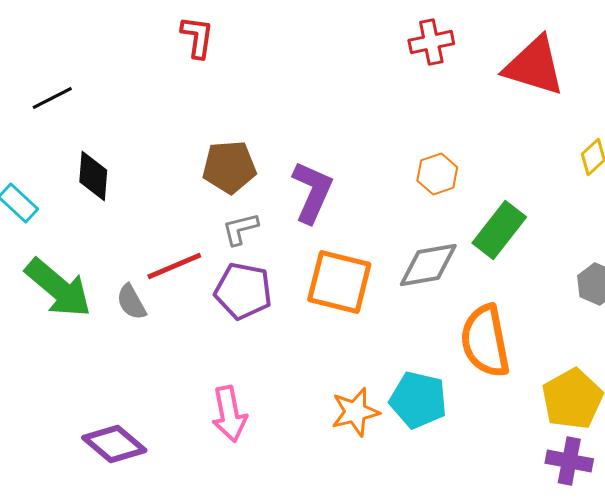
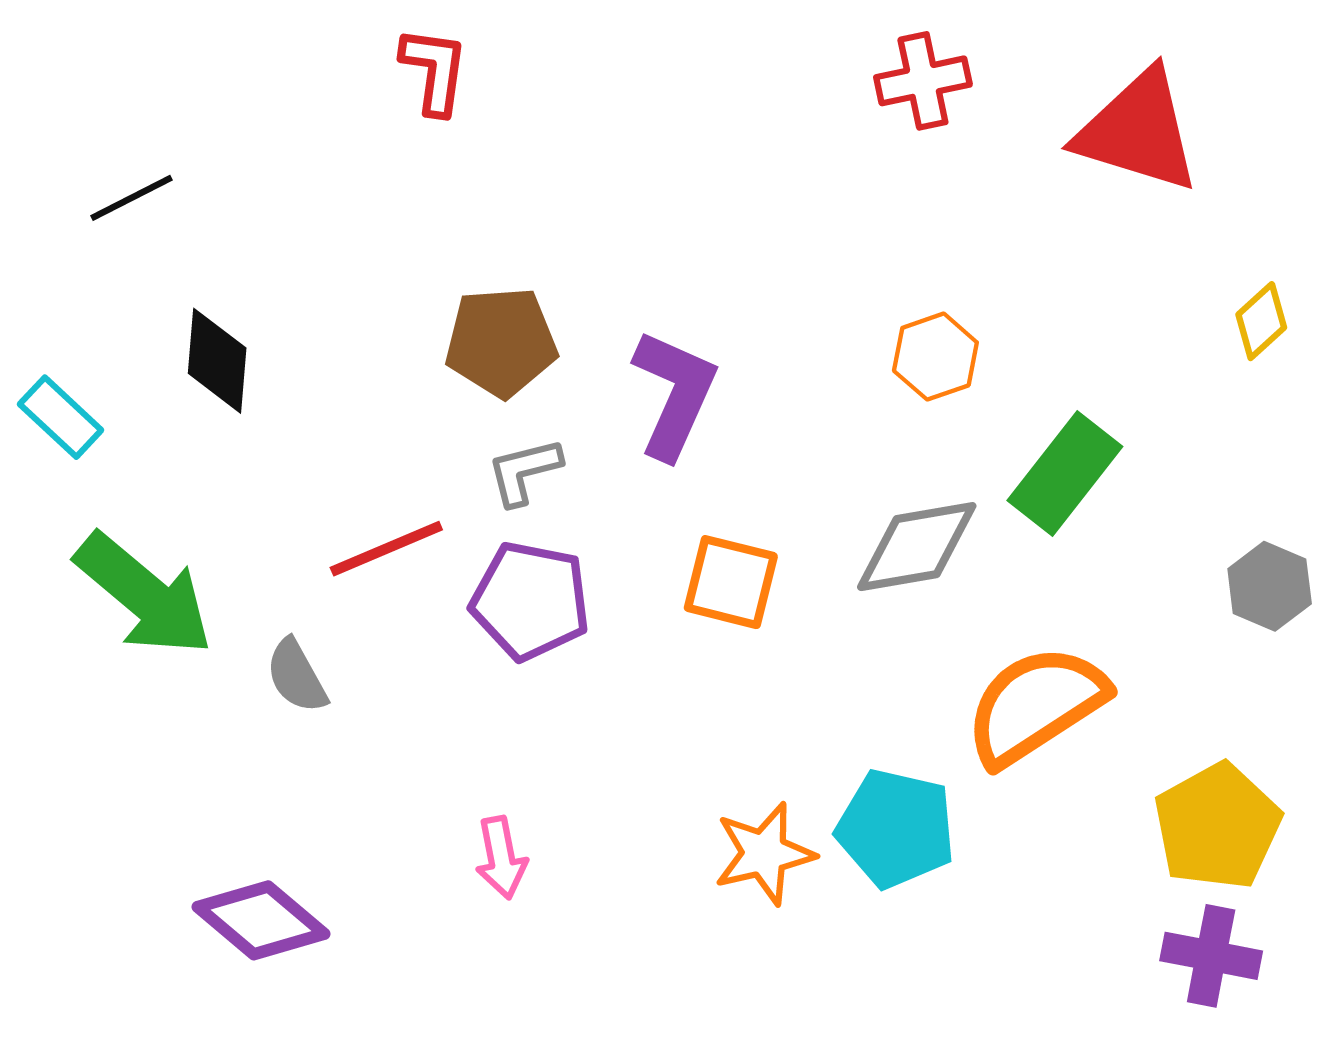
orange square: (339, 282) -> (731, 582), size x0.7
gray semicircle: (131, 302) -> (297, 676), moved
orange semicircle: (485, 341) -> (1036, 705), turned 68
pink arrow: (229, 414) -> (501, 858), size x0.7

